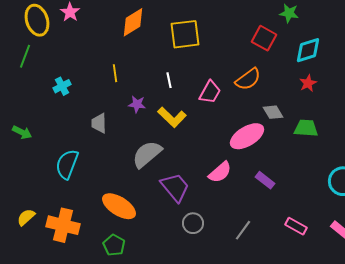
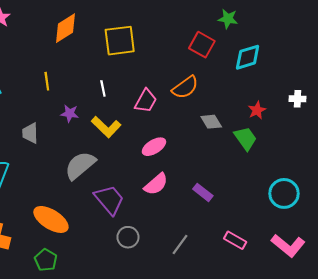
red star: (308, 83) -> (257, 110), moved
green trapezoid: (306, 128) -> (246, 138), turned 50
pink ellipse: (247, 136) -> (154, 147), moved, size x0.7

